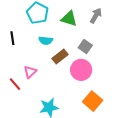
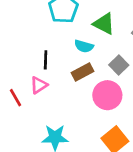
black line: (12, 38) -> (46, 60), moved
cyan semicircle: (46, 41) -> (84, 46), moved

